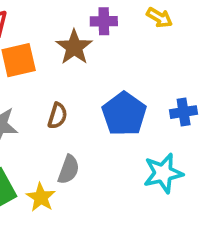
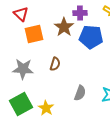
blue pentagon: (124, 114) -> (91, 37), moved, turned -30
gray semicircle: (69, 170) -> (80, 93), moved

